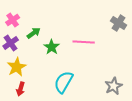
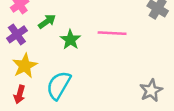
cyan semicircle: (64, 82) -> (59, 85), moved
red arrow: (21, 89) -> (20, 94), moved

